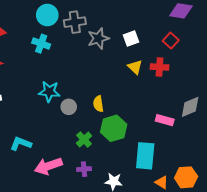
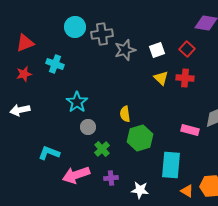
red square: (171, 41) -> (187, 49), moved
cyan cross: (41, 44) -> (55, 64), moved
cyan star: (49, 92) -> (77, 102), turned 30
gray circle: (69, 107) -> (88, 127), moved
green cross: (84, 140) -> (102, 149), moved

